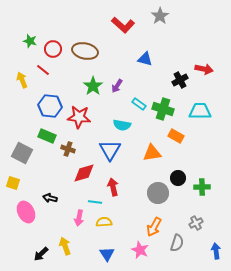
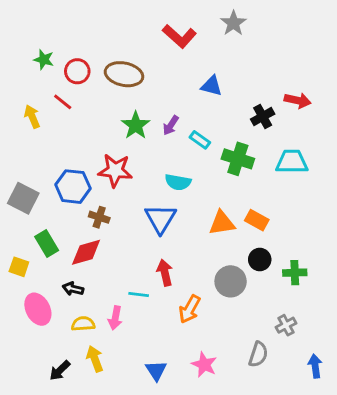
cyan rectangle: (139, 104) -> (200, 140), moved
blue hexagon: (50, 106) -> (73, 187), moved
green rectangle: (47, 136) -> (47, 243), moved, turned 36
orange rectangle: (176, 136) -> (257, 220), moved
gray square: (22, 153) -> (23, 198), moved
red diamond: (84, 173) -> (86, 252), moved
yellow semicircle: (104, 222) -> (83, 324), moved
orange arrow: (154, 227) -> (190, 309), moved

